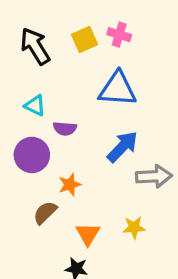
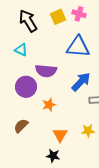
cyan triangle: (35, 105) -> (21, 50), moved
purple semicircle: (65, 129) -> (46, 71), size x1.5
brown semicircle: (45, 213) -> (21, 126), moved

